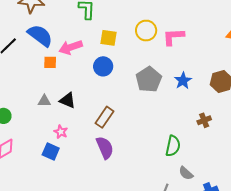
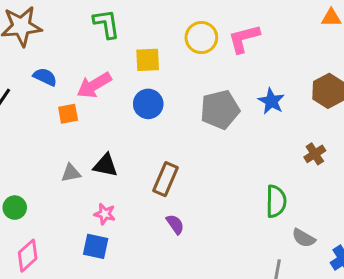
blue semicircle: (40, 36) -> (45, 77), size x0.6
gray pentagon: (149, 79) -> (220, 110), turned 30
purple semicircle: (105, 148) -> (175, 224), size x0.6

